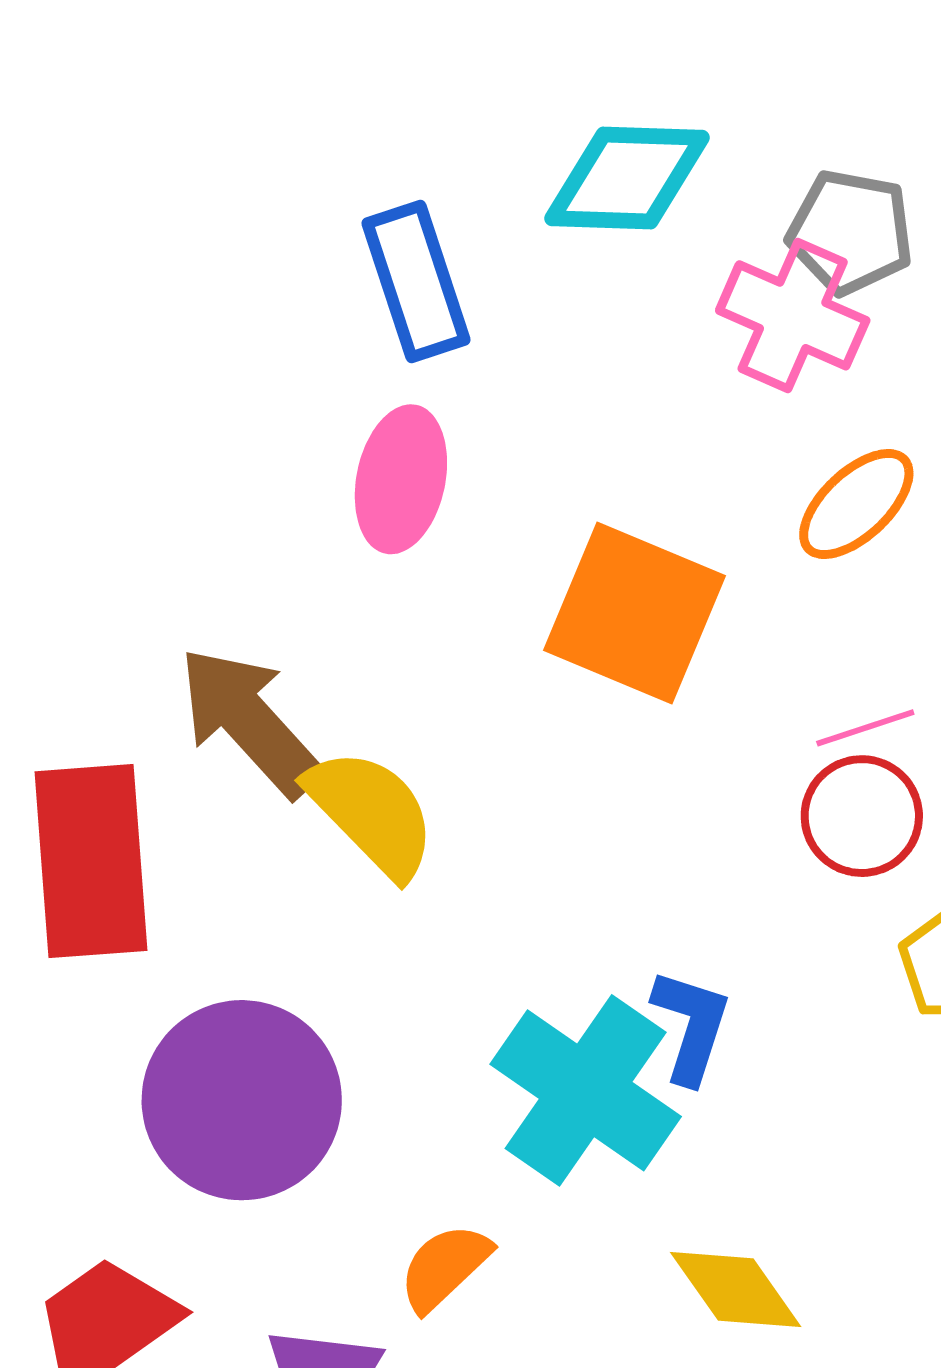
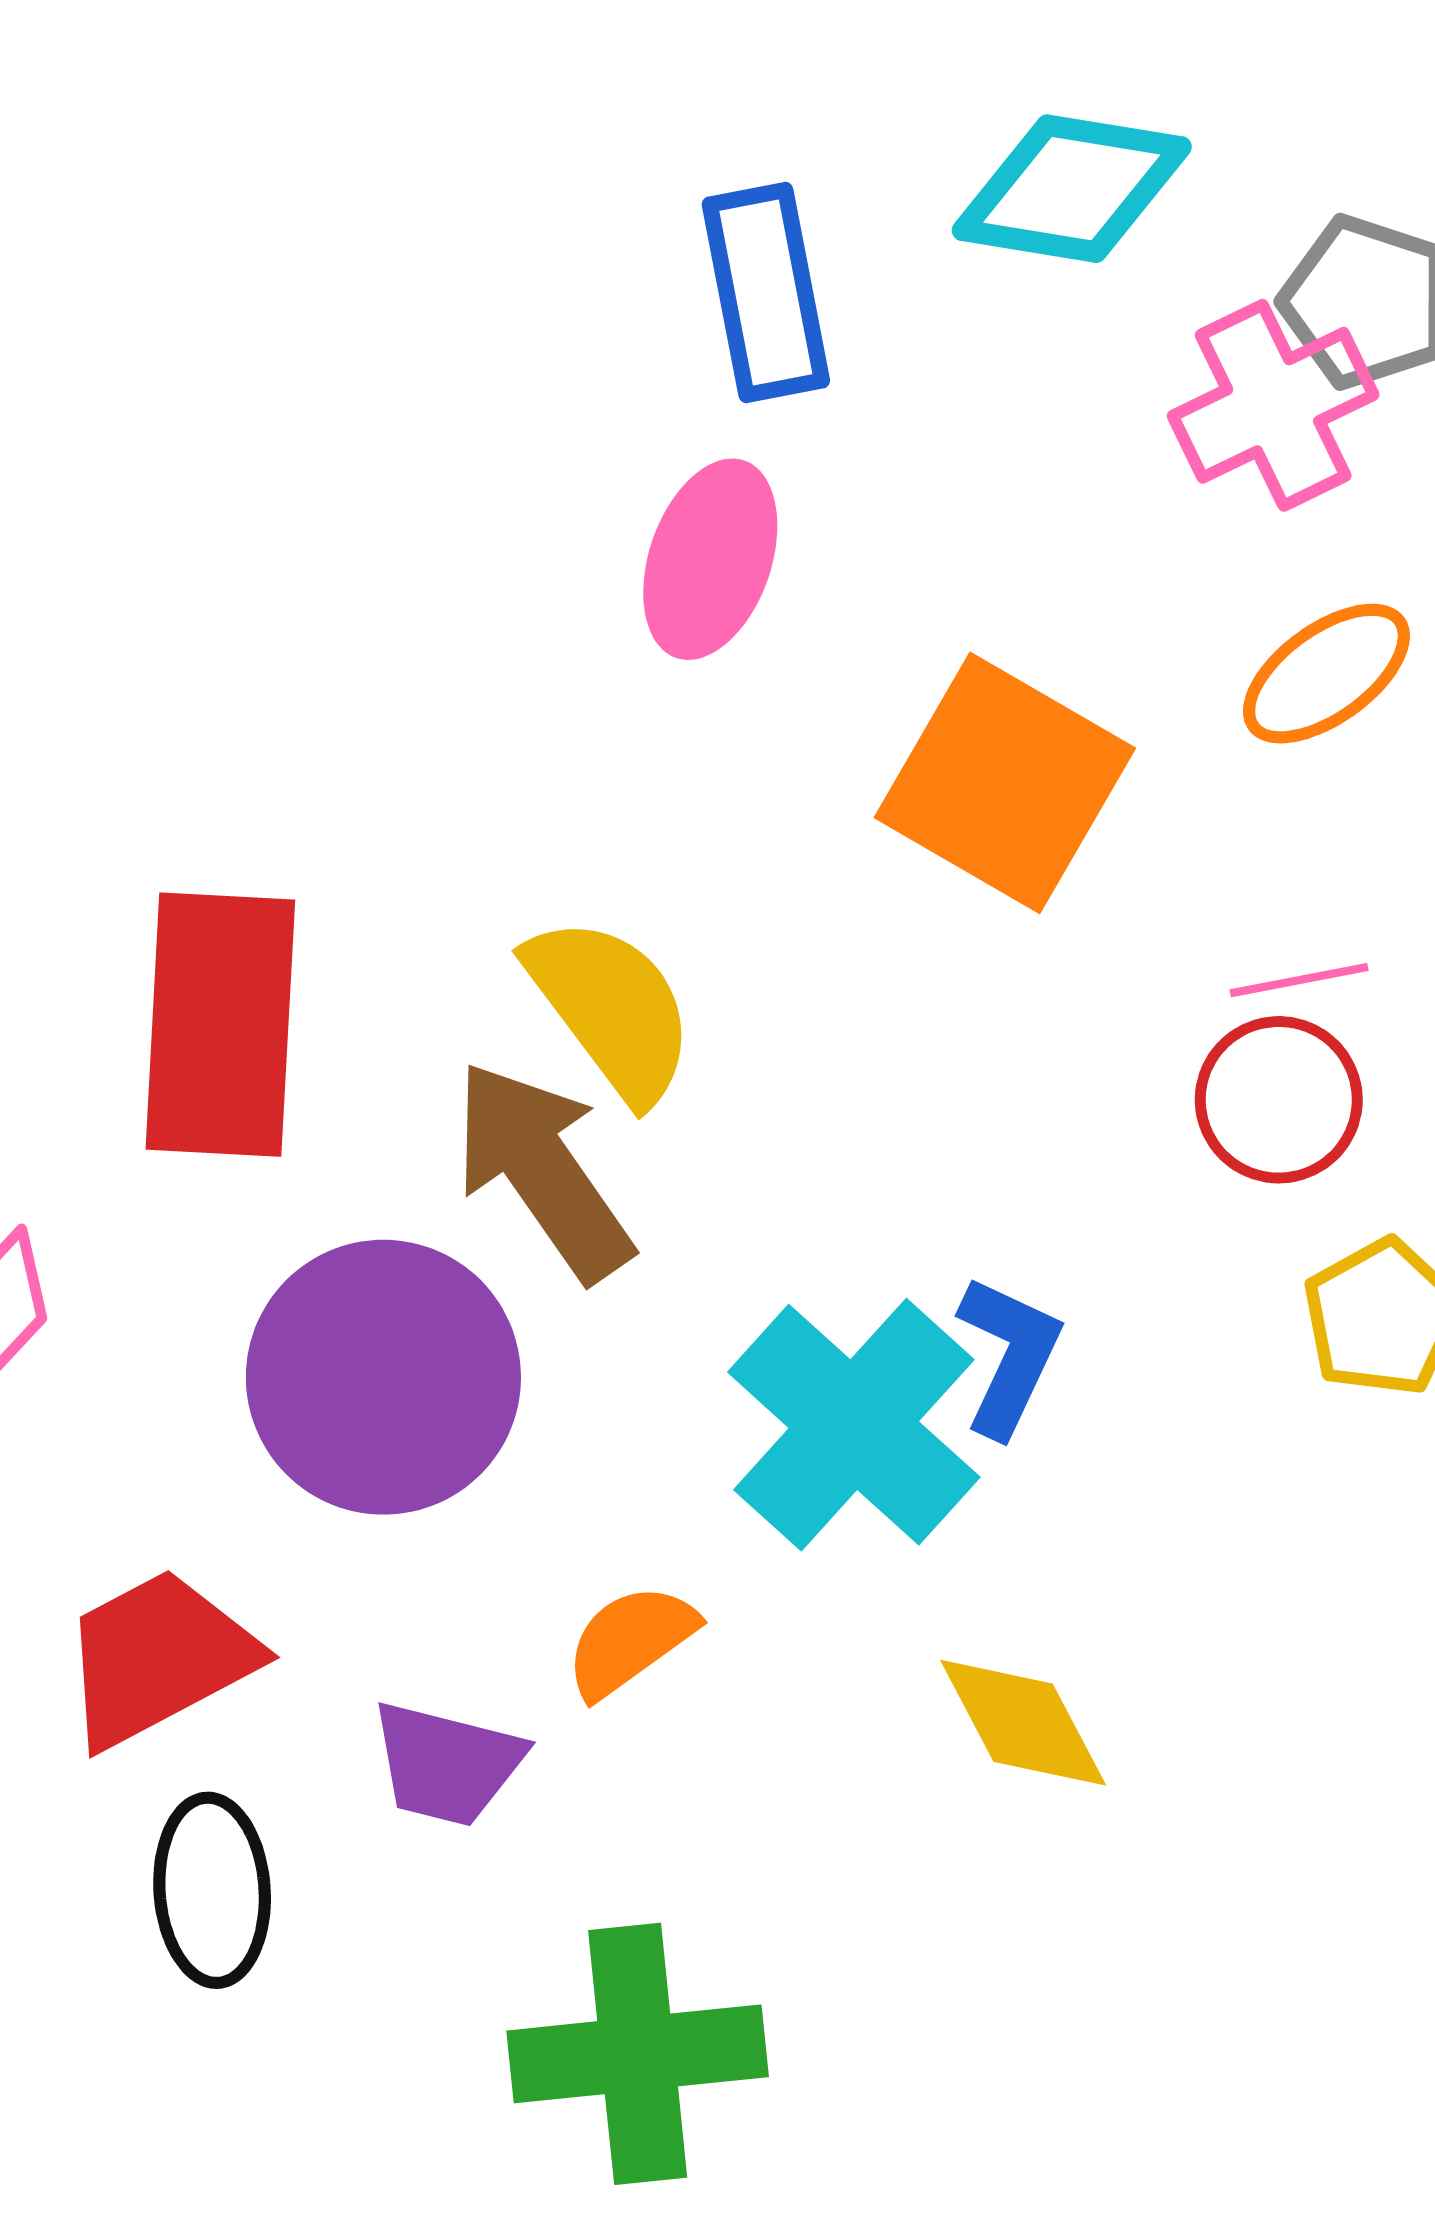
pink cross: (793, 315) -> (1273, 405), turned 33
brown arrow: (250, 722) -> (543, 1171), moved

